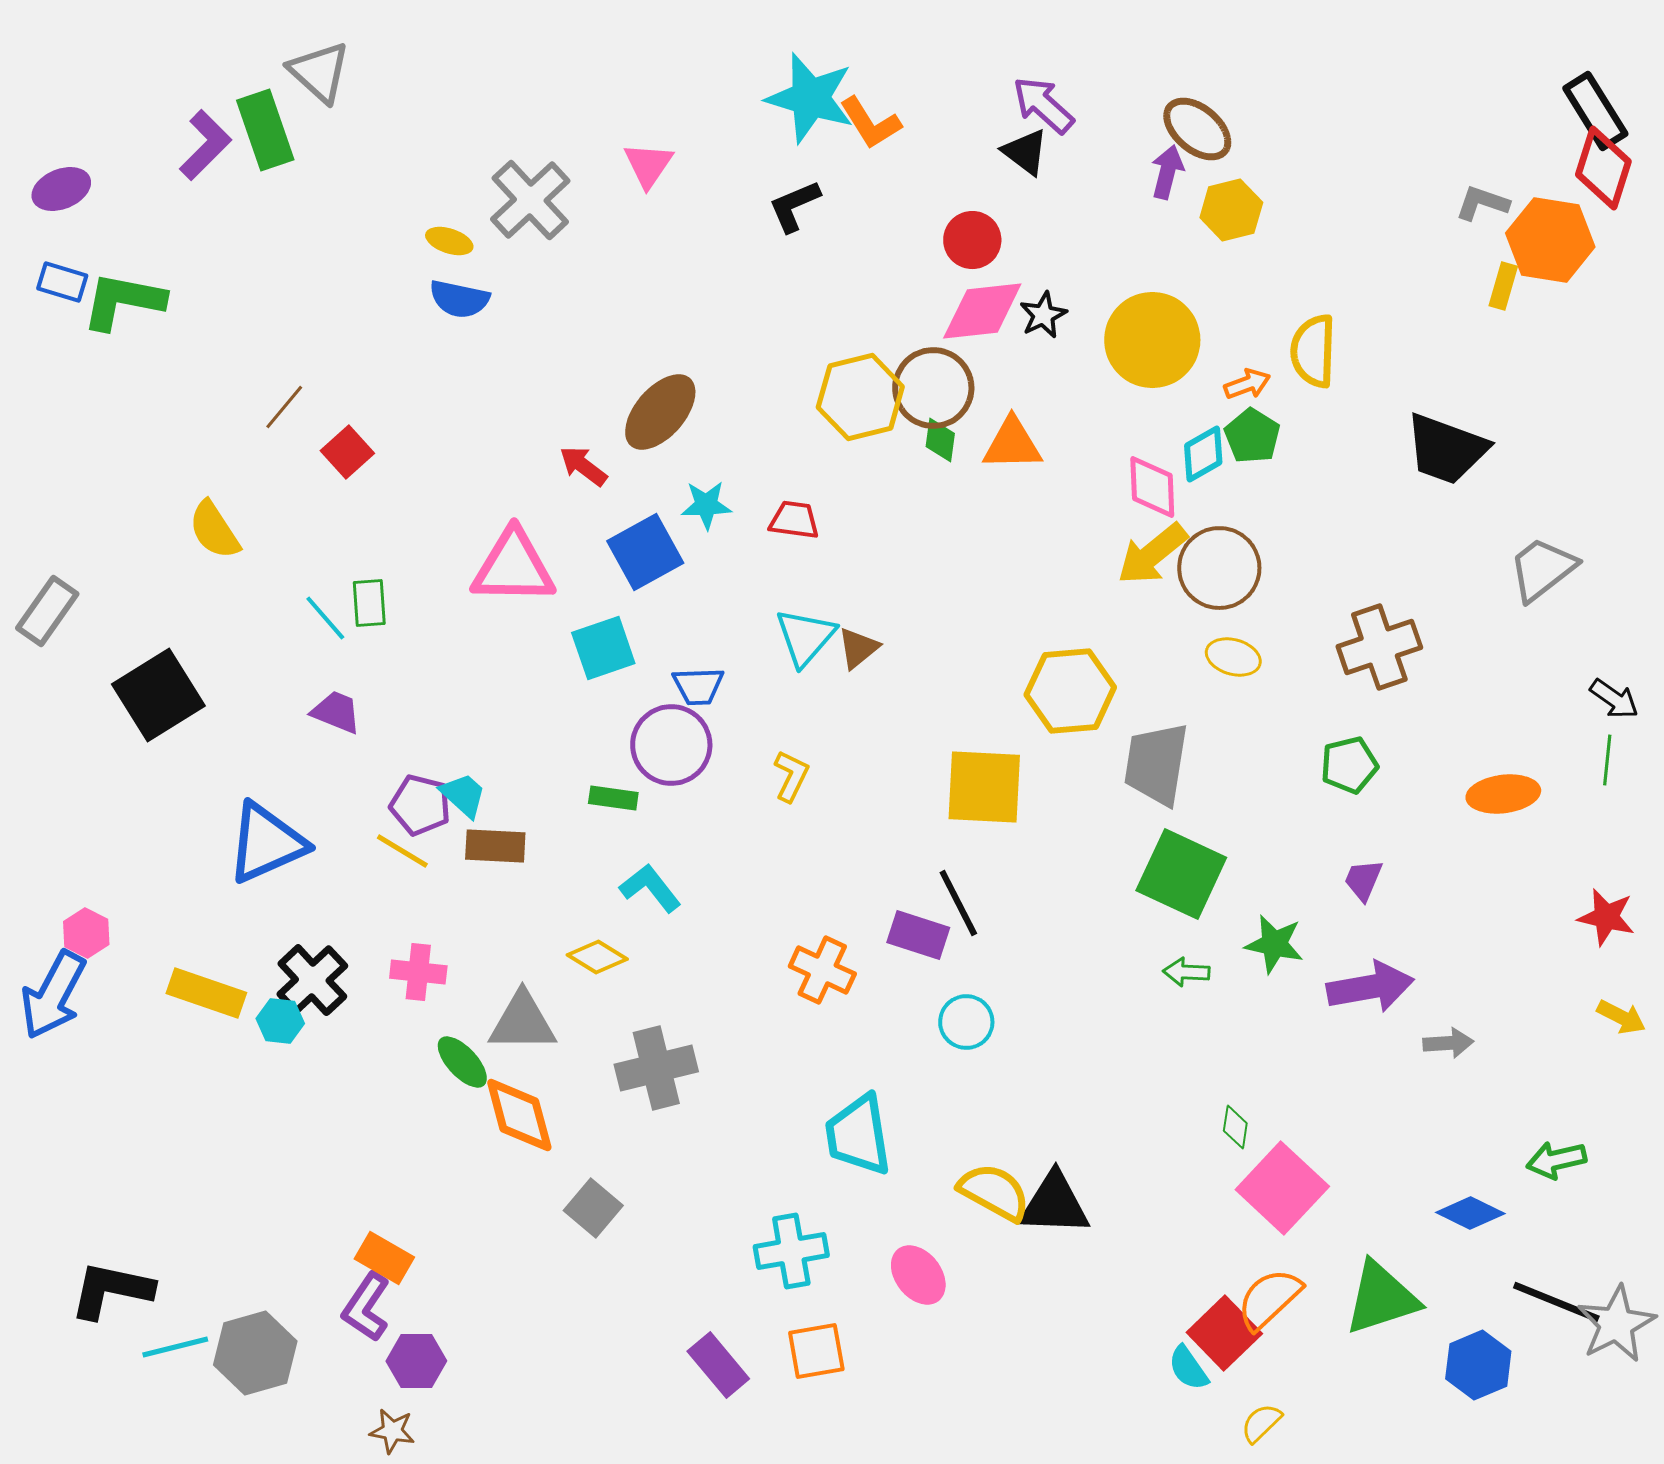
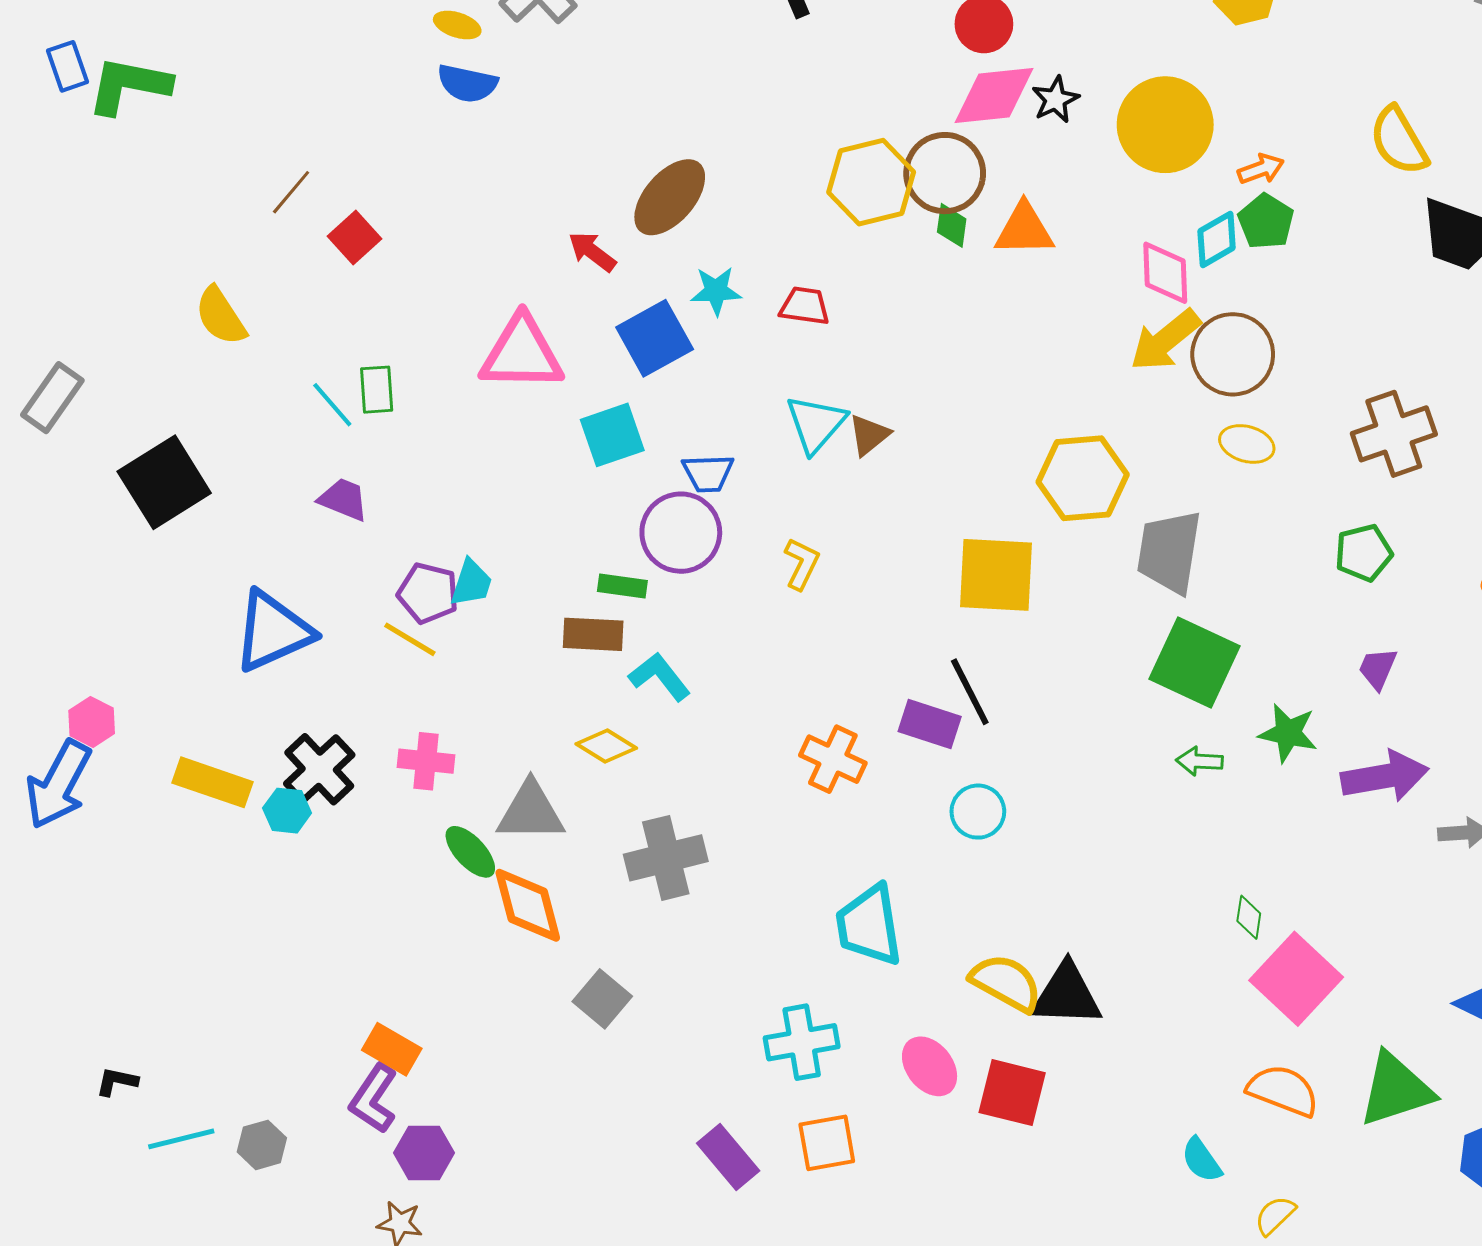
blue rectangle: (62, 282) -> (67, 66), turned 54
yellow semicircle: (1313, 351) -> (1399, 141), moved, turned -32
cyan trapezoid: (463, 795) -> (471, 583), turned 66
brown rectangle: (495, 846) -> (593, 634), moved
black L-shape: (111, 1290) -> (117, 1081), size x0.5
orange semicircle: (1269, 1299) -> (1283, 1091), turned 64
red square: (1224, 1333) -> (1012, 1093), moved, turned -32
gray hexagon: (255, 1353) -> (262, 1145), size x0.6

